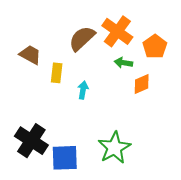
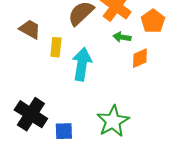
cyan arrow: (83, 90) -> (82, 64), size x1.8
blue square: (65, 158) -> (64, 131), size x0.7

